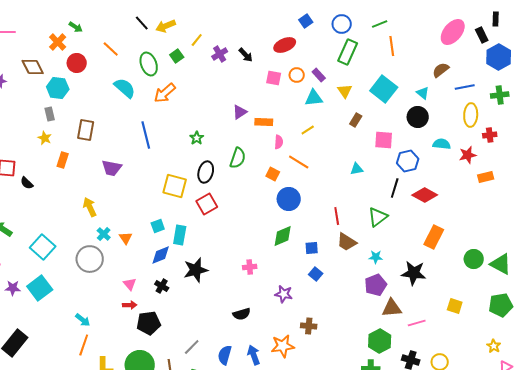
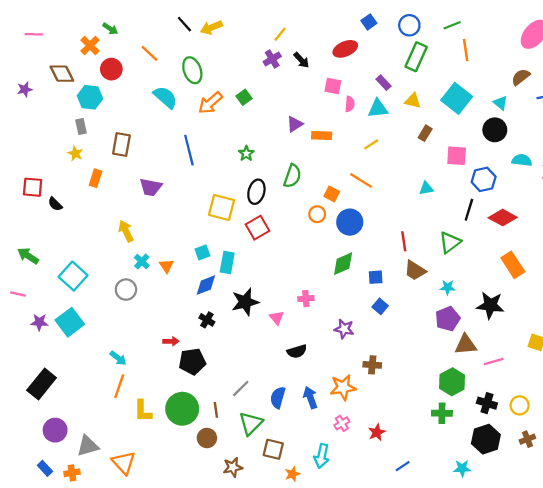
yellow line: (197, 40) -> (280, 34), moved
green square: (177, 56) -> (244, 97), moved
orange circle: (297, 75) -> (317, 214), moved
yellow triangle: (345, 91) -> (413, 101), turned -42
pink semicircle: (279, 142) -> (350, 104), moved
orange rectangle: (434, 237) -> (513, 265), turned -60
gray circle: (90, 259) -> (126, 290), size x0.7
pink triangle: (130, 284) -> (277, 318), moved

